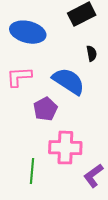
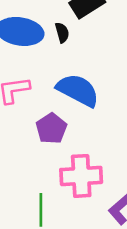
black semicircle: (92, 53) -> (62, 33), moved

